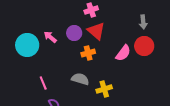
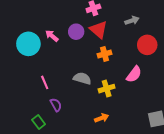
gray arrow: (143, 22) -> (132, 21), moved, turned -104
orange cross: (88, 53) -> (105, 54), moved
pink semicircle: (123, 53) -> (134, 74), moved

